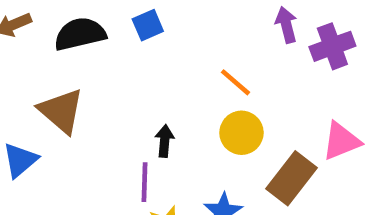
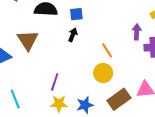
black arrow: (165, 141) -> (73, 35), moved

